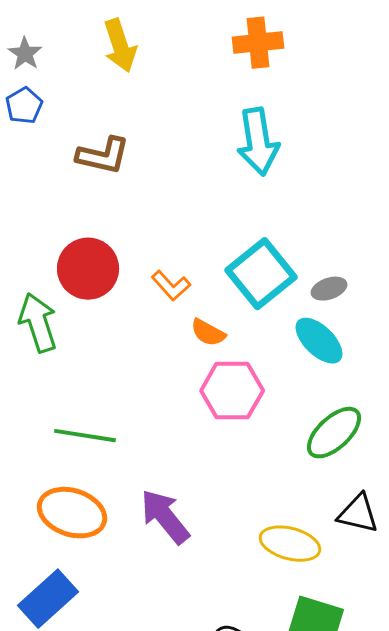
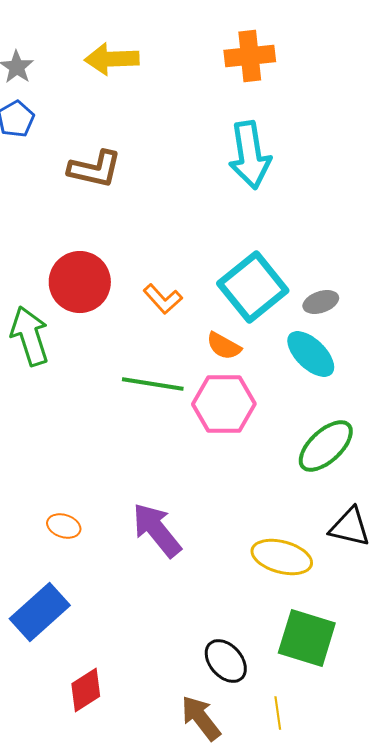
yellow arrow: (120, 46) -> (112, 59), turned 106
orange semicircle: (208, 333) -> (224, 346), moved
green line: (85, 436) -> (153, 384), moved
orange ellipse: (72, 513) -> (64, 526), size x0.5

